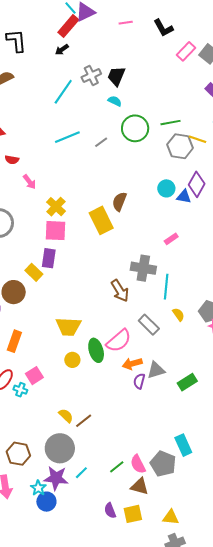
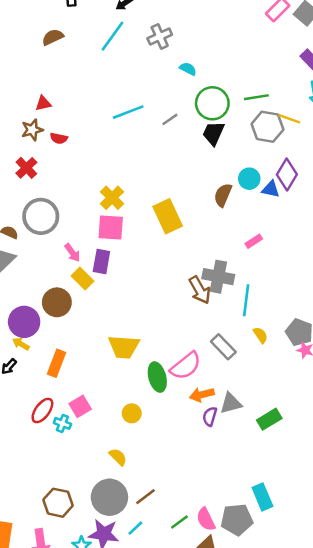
black trapezoid: (116, 76) -> (213, 133), moved
cyan line: (63, 92) -> (112, 36), moved
pink arrow: (30, 182) -> (72, 253), moved
brown semicircle: (119, 202) -> (223, 195), moved
brown arrow: (120, 291) -> (200, 290), moved
yellow circle: (72, 360) -> (132, 413), moved
brown line: (84, 421) -> (146, 497), moved
gray pentagon: (163, 464) -> (237, 520), turned -30

